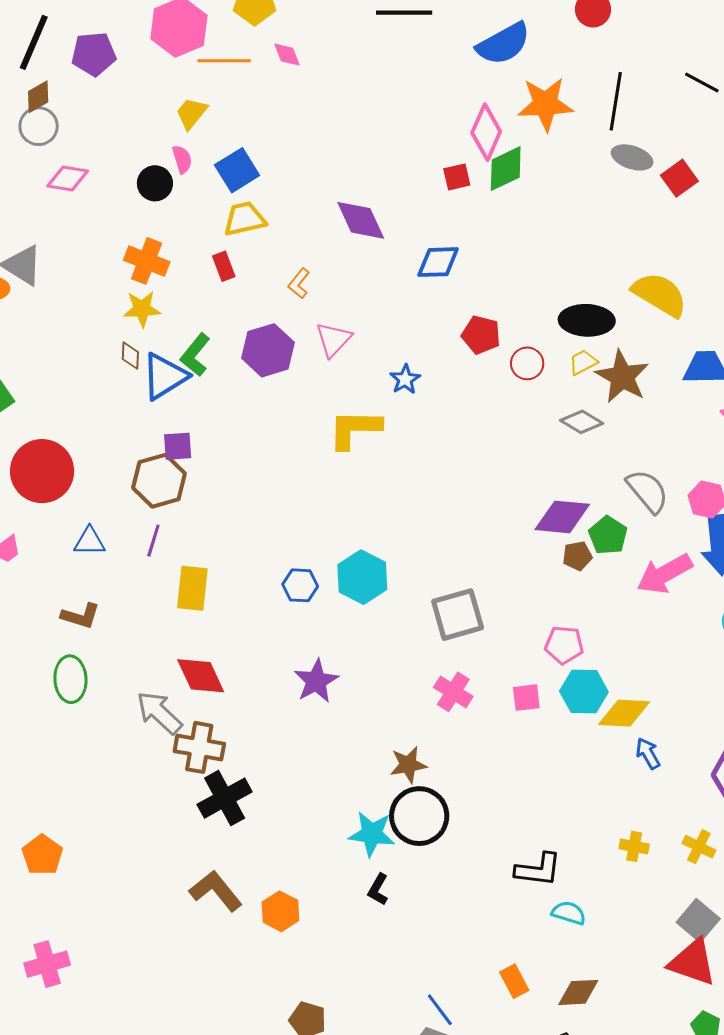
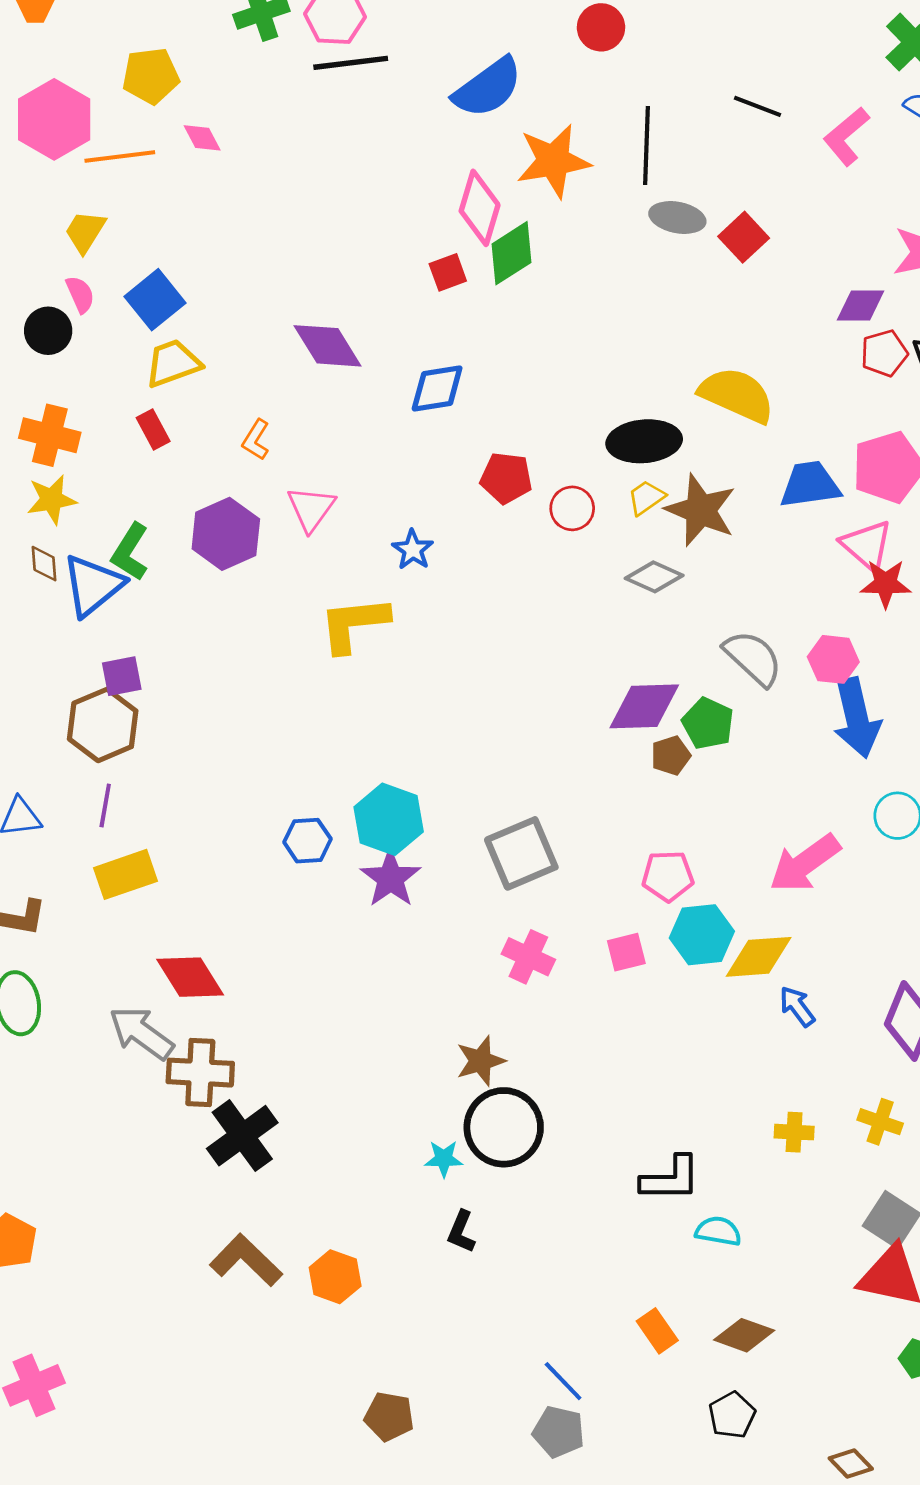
pink arrow: (665, 574) -> (805, 863), moved
yellow rectangle: (192, 588) -> (126, 874), moved, turned 72
purple star: (316, 681) -> (391, 878), moved
cyan star: (372, 834) -> (444, 1159), size x0.6
brown diamond: (578, 992) -> (744, 1335), turned 30

